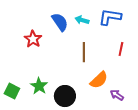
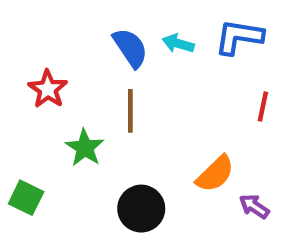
red star: (33, 39) -> (48, 89), moved
brown line: (84, 52) -> (130, 111), moved
green star: (39, 86) -> (85, 148), moved

